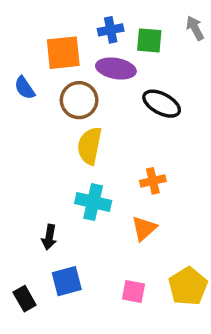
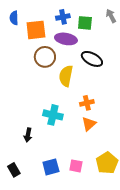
blue semicircle: (25, 88) -> (14, 18), moved, turned 32
yellow semicircle: (90, 146) -> (66, 76), moved
orange triangle: (144, 228) -> (89, 124), moved
blue square: (67, 281) -> (51, 167), moved

